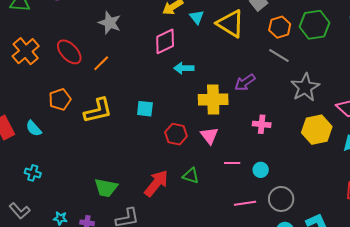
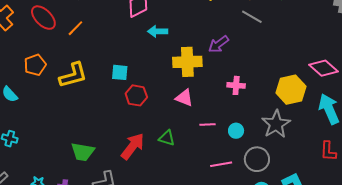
gray star: (305, 87) -> (276, 124), moved
red hexagon: (176, 134) -> (136, 95), moved
pink triangle: (209, 136) -> (184, 98), turned -30

